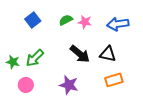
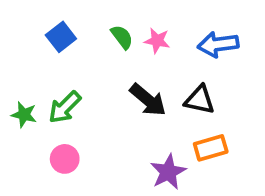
green semicircle: (66, 20) -> (122, 37), turned 80
pink circle: (26, 85) -> (65, 159), moved
purple star: (69, 85) -> (168, 172), moved, turned 30

